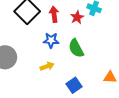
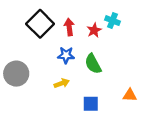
blue square: (74, 85) -> (91, 104), turned 35

